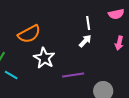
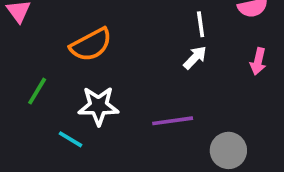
white star: (44, 58) -> (98, 106), moved, turned -30
cyan line: (11, 75) -> (71, 139), moved

